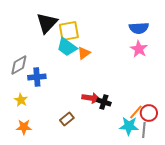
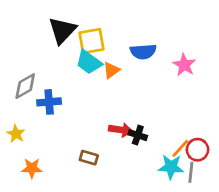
blue semicircle: (139, 28) -> (143, 52), moved
yellow star: (21, 100) -> (16, 134), moved
brown rectangle: (67, 119) -> (89, 158), turned 56

